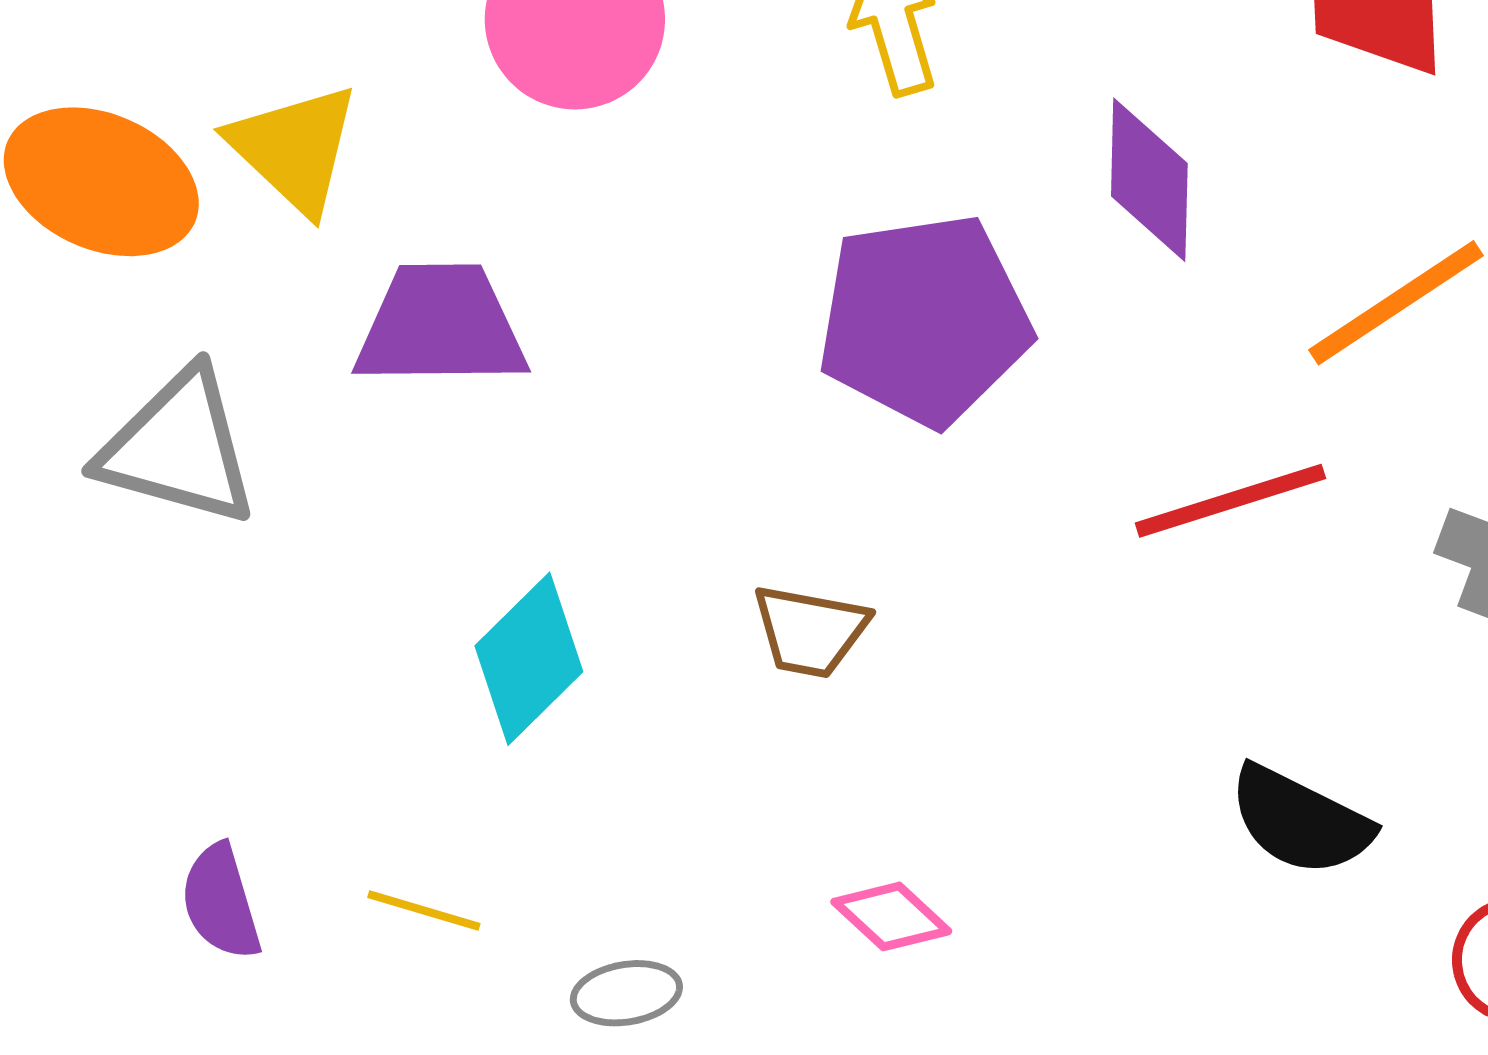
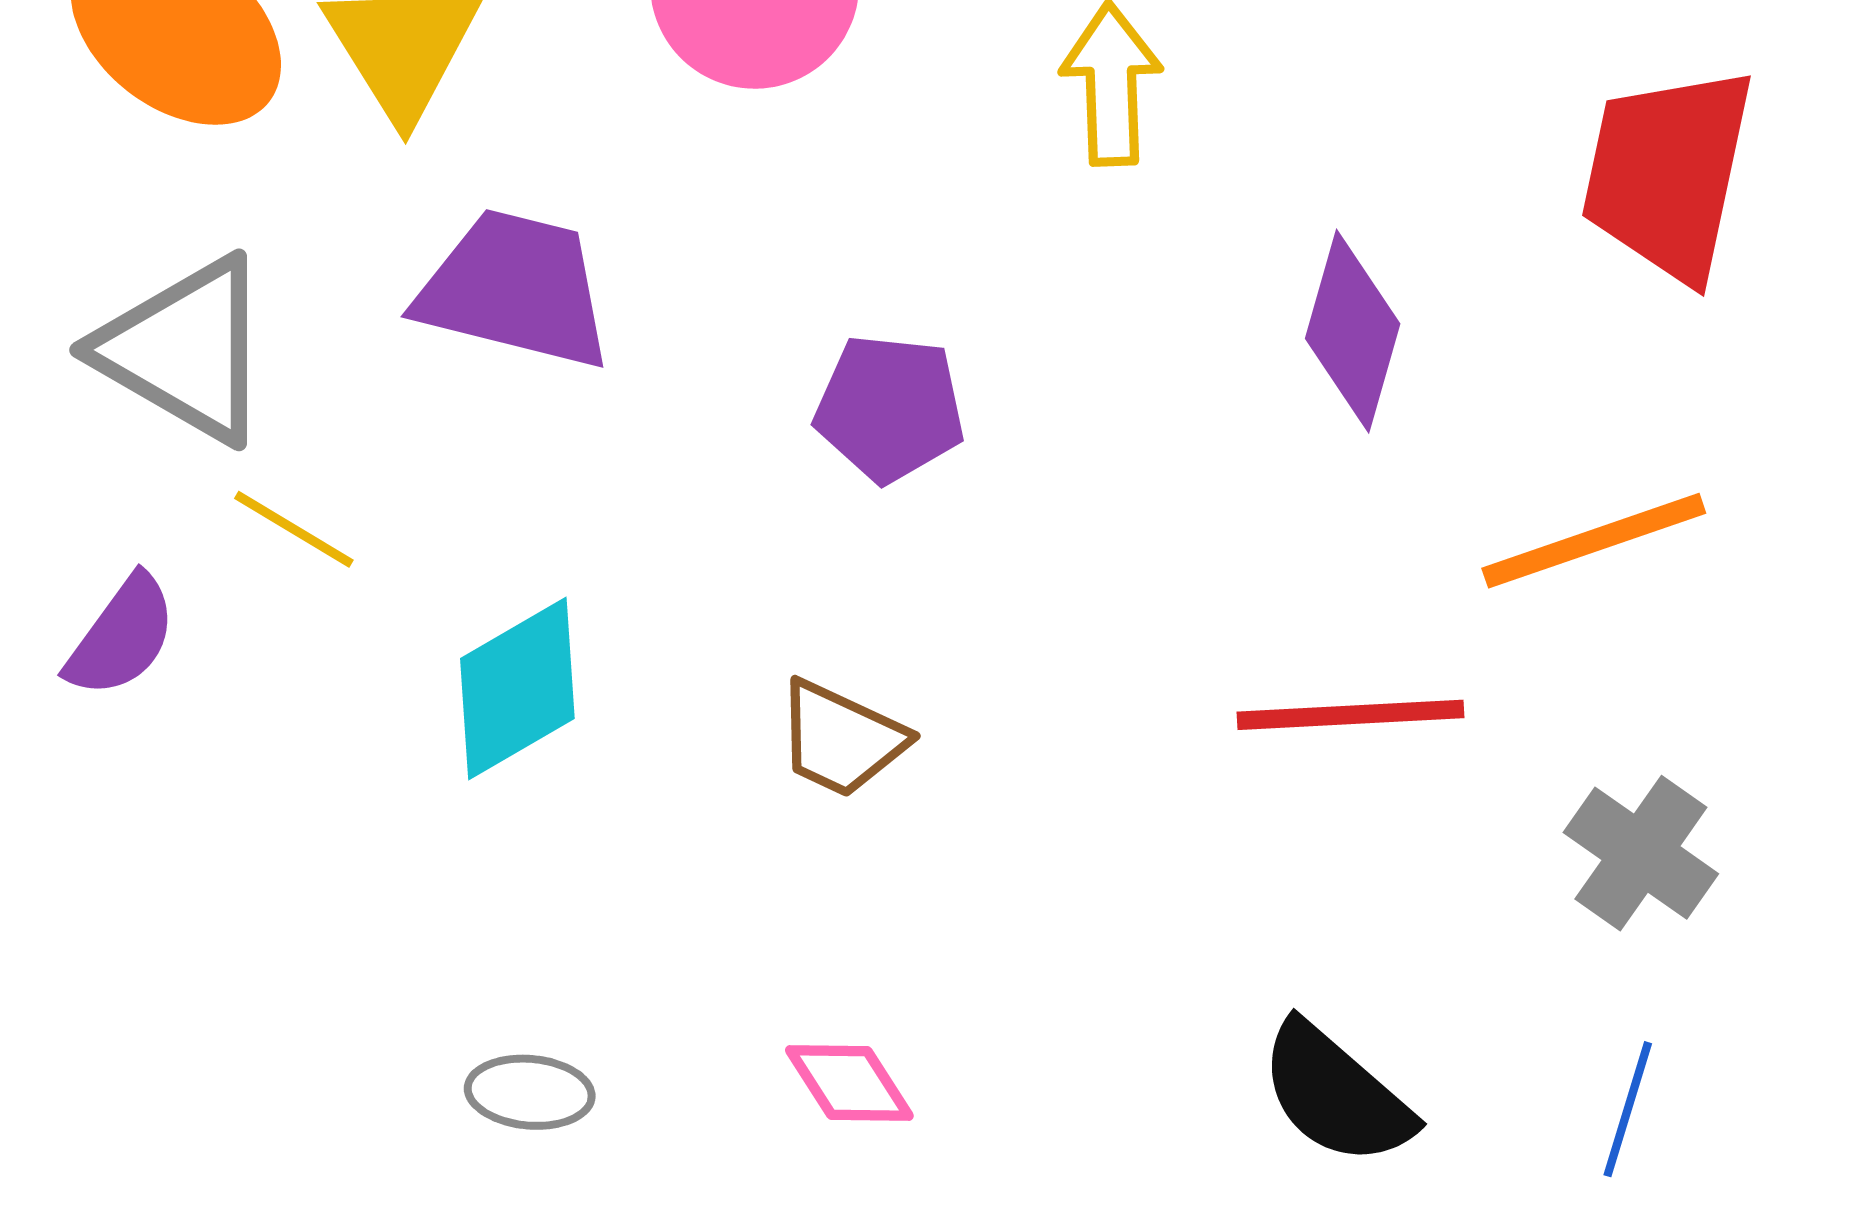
purple pentagon: (924, 320) -> (890, 408), moved, size x0.6
purple semicircle: (221, 902) -> (122, 636), moved, turned -142
yellow line: (424, 911) -> (294, 529), moved

